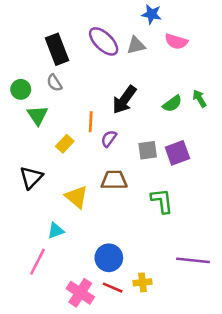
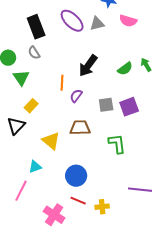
yellow rectangle: (65, 144) -> (31, 106), moved
blue circle: (109, 258) -> (76, 176), moved
red line: (113, 288) -> (78, 201), moved

